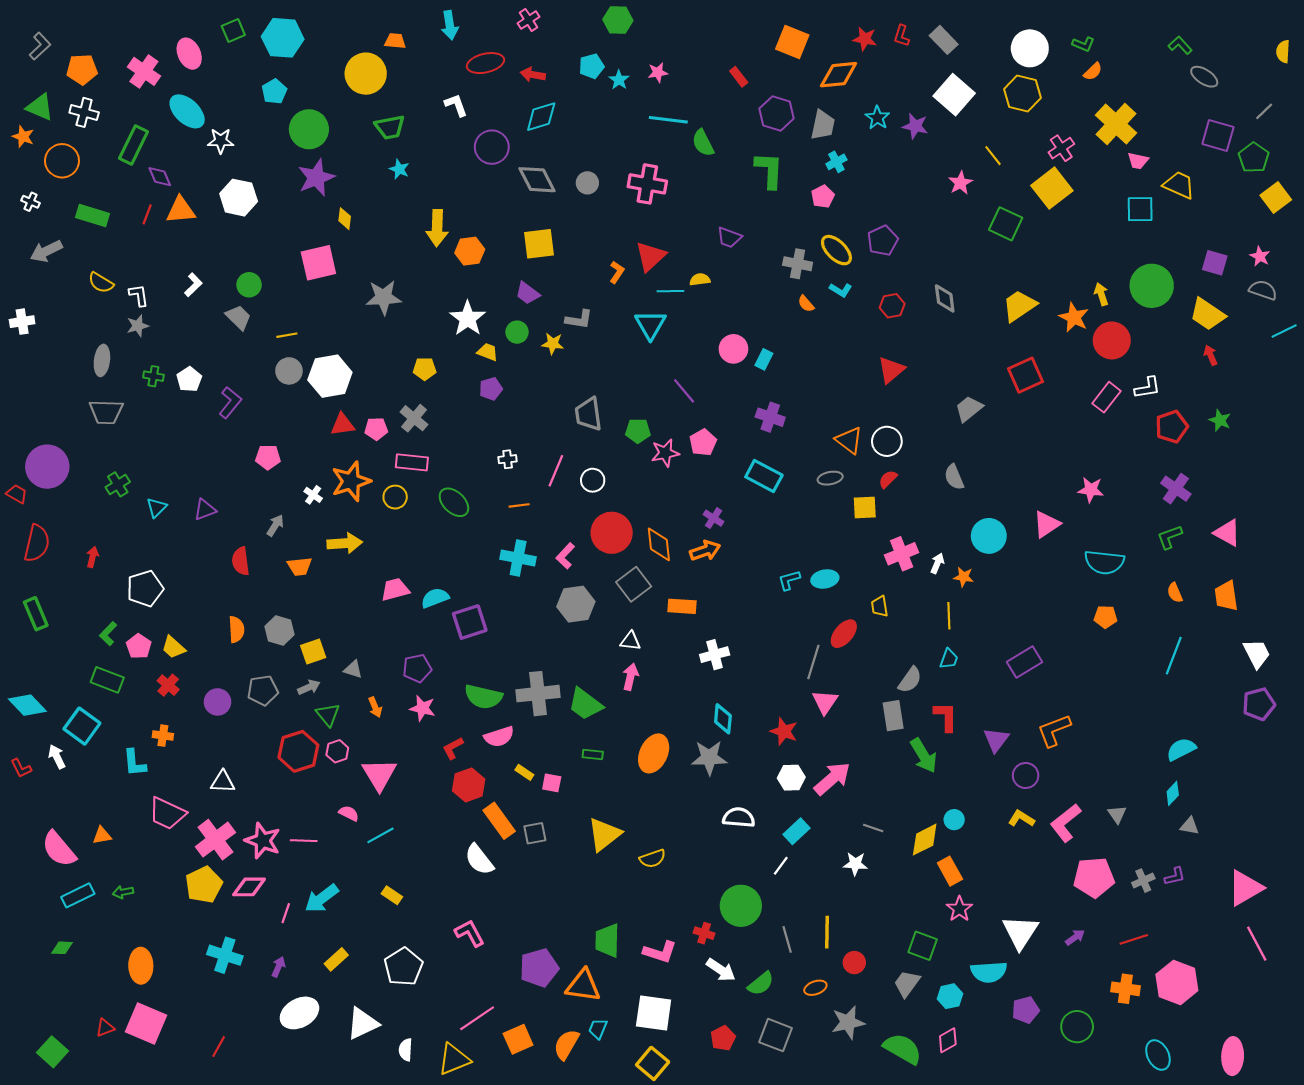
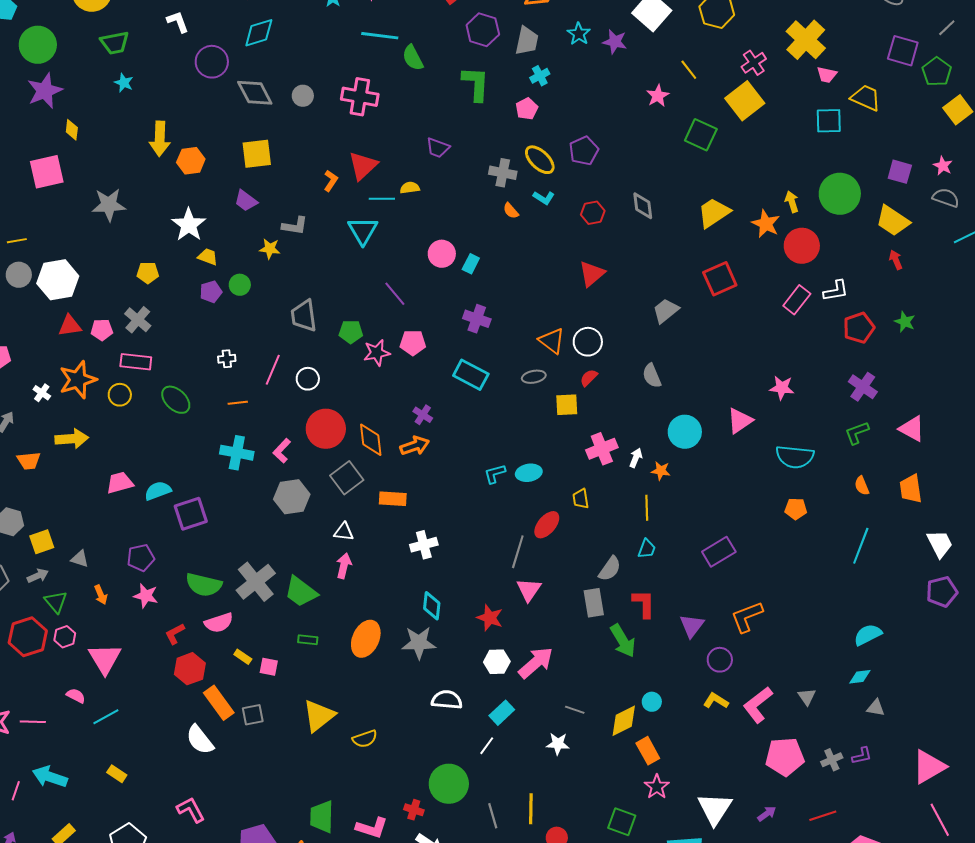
green circle: (517, 332) -> (240, 285), moved
pink pentagon: (703, 442) -> (413, 343), turned 30
gray cross: (538, 694) -> (256, 582), turned -33
cyan diamond: (1173, 793) -> (860, 677), turned 40
cyan arrow: (322, 898) -> (50, 777), turned 56

